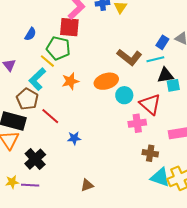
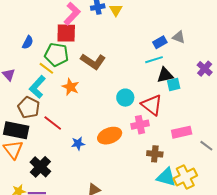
blue rectangle: (162, 42) -> (160, 42), turned 32
brown L-shape: (129, 57) -> (93, 61), moved
orange star: (70, 81) -> (71, 87), turned -30
orange ellipse: (106, 81) -> (110, 136), moved

